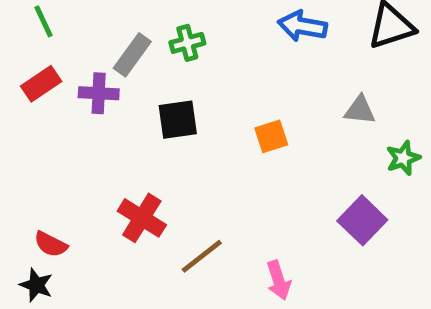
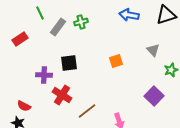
green line: (44, 21) -> (40, 13), moved
purple cross: (99, 93) -> (44, 75), moved
gray triangle: (360, 110) -> (153, 50), turned 40
black square: (178, 120) -> (69, 63), moved

